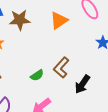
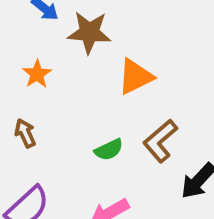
orange triangle: (59, 20) -> (135, 77), moved

